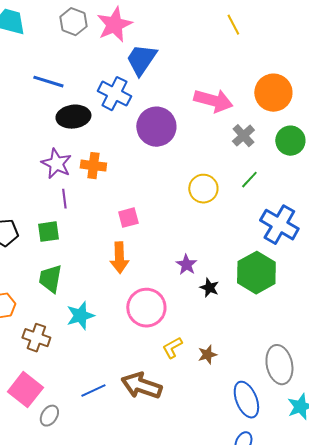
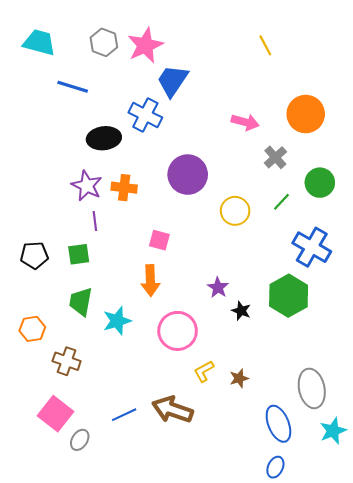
blue line: (48, 82) -> (73, 87), moved
pink arrow: (213, 101) -> (245, 122), size x0.7
purple circle: (156, 127) -> (188, 175), moved
green circle: (290, 141) -> (320, 183), moved
pink square: (128, 218) -> (159, 240), turned 30
cyan star: (80, 316) -> (117, 321), moved

